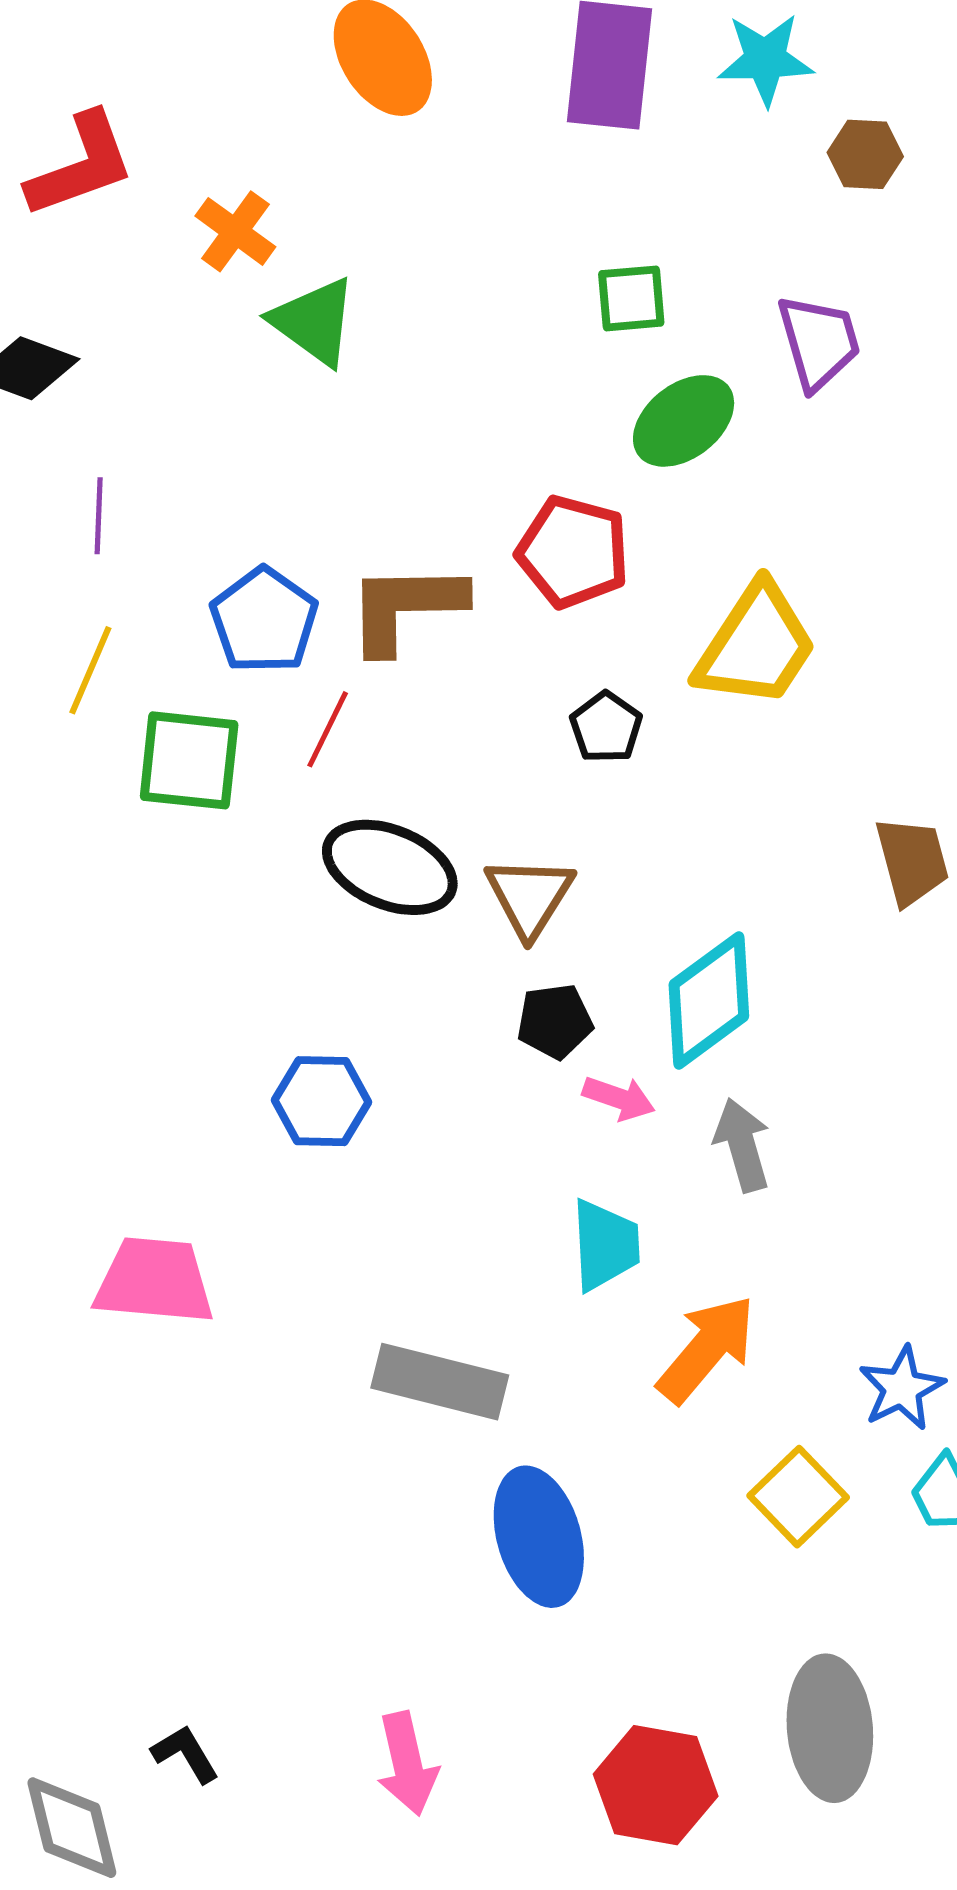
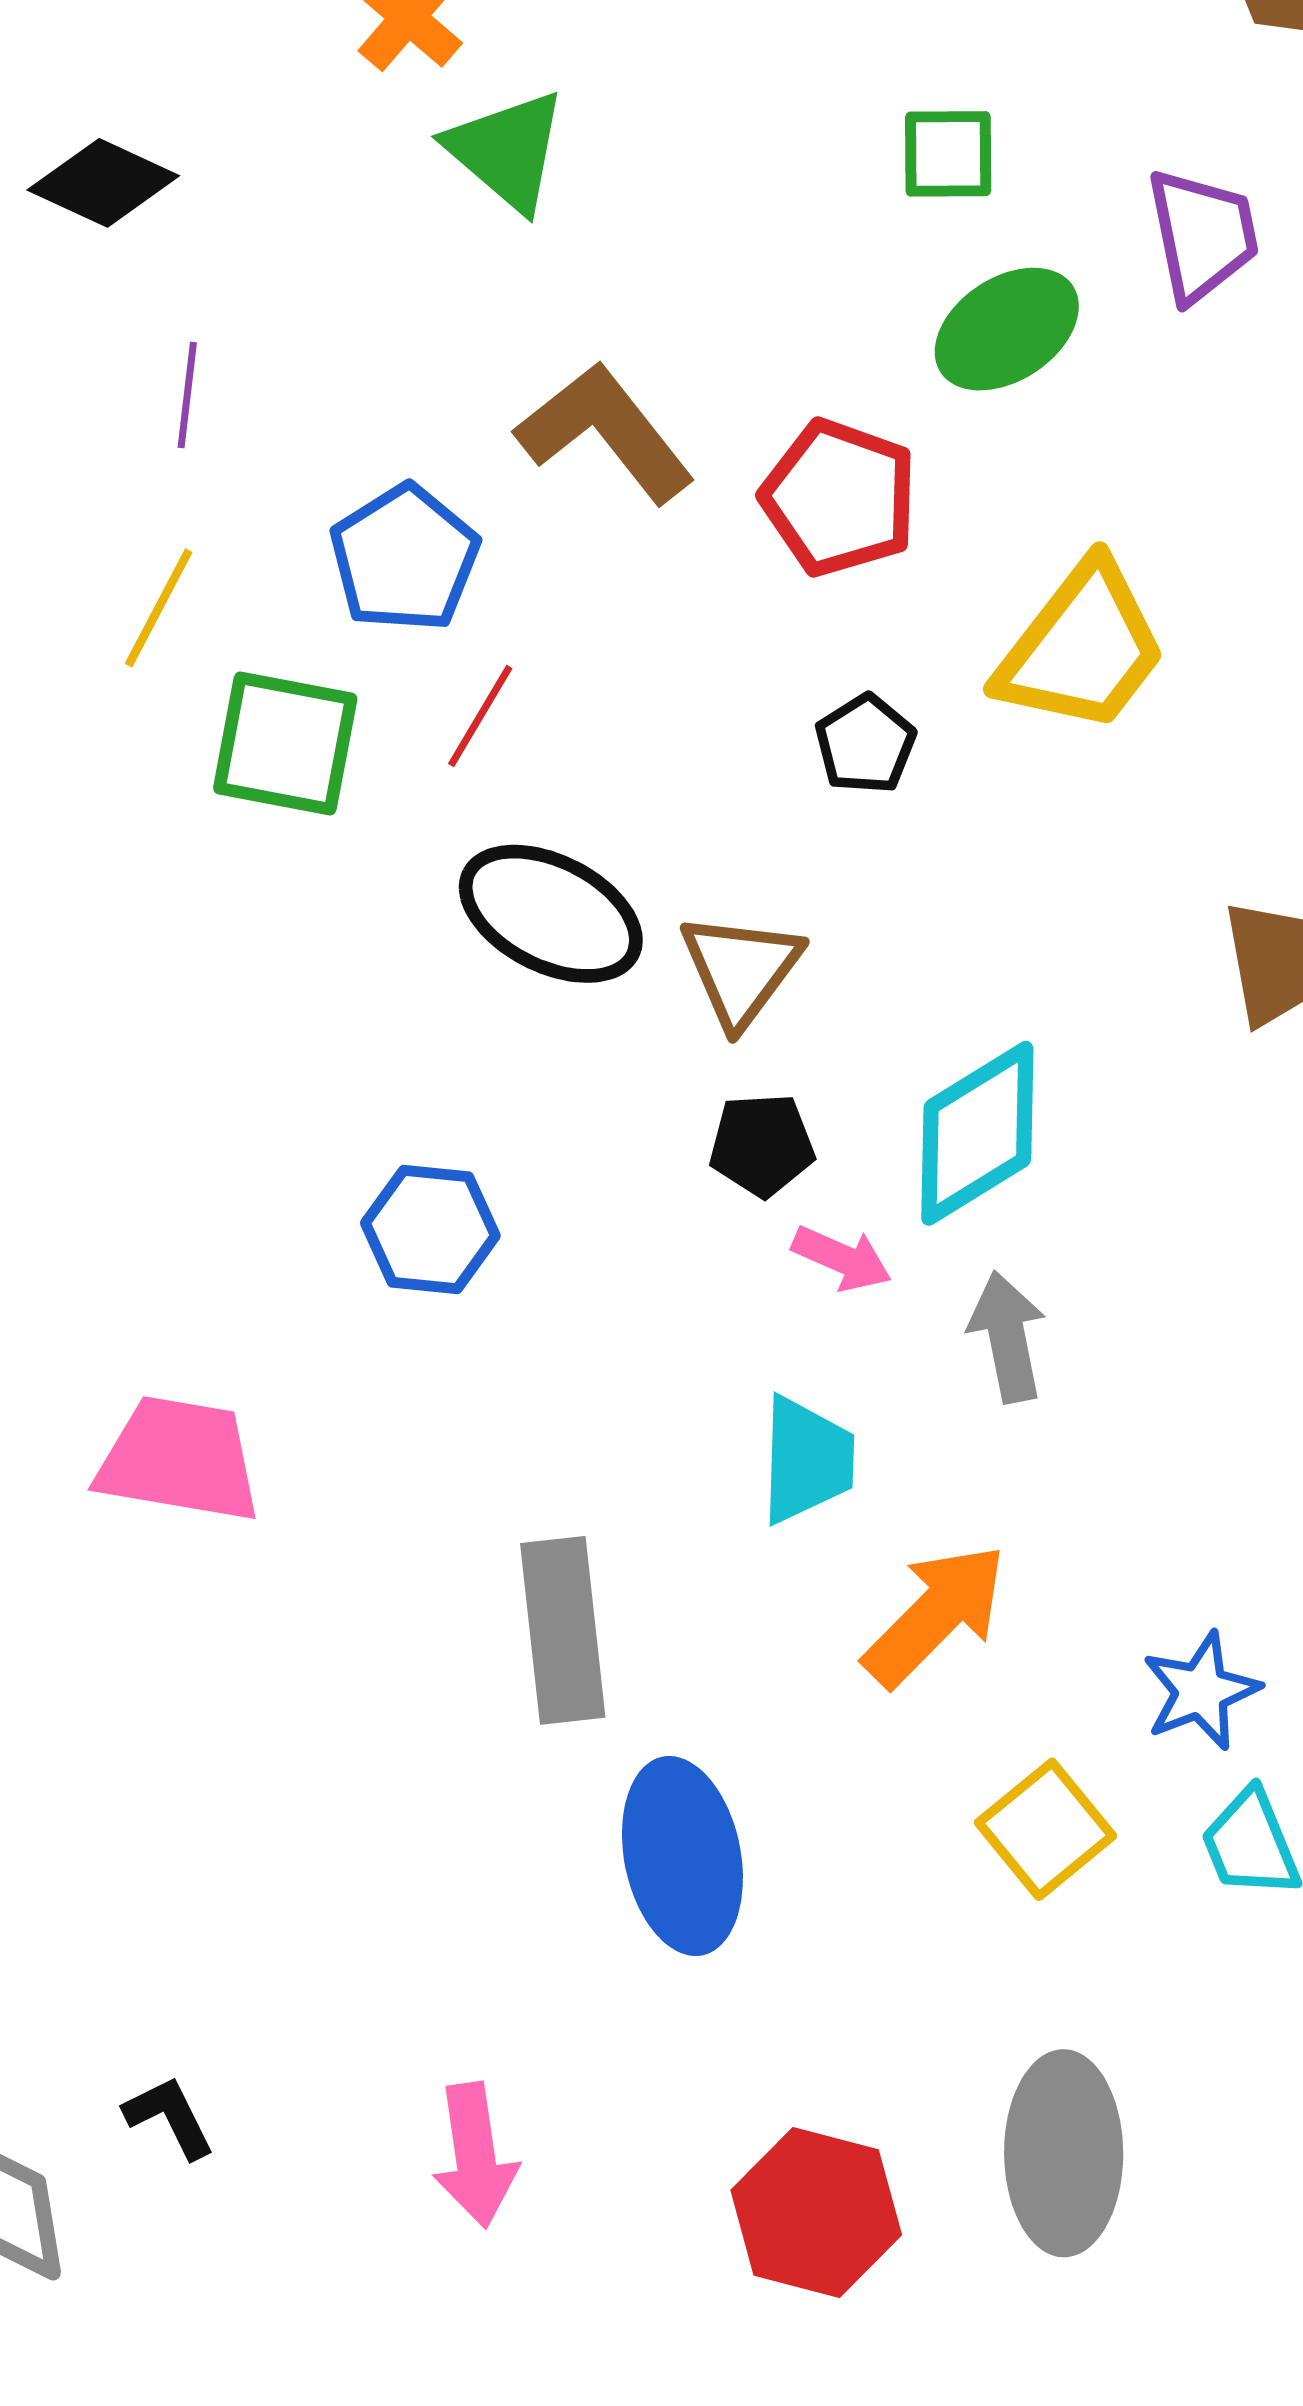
brown L-shape: (406, 607) -> (605, 432), moved, turned 48
gray rectangle: (440, 1382) -> (563, 1630), turned 65

